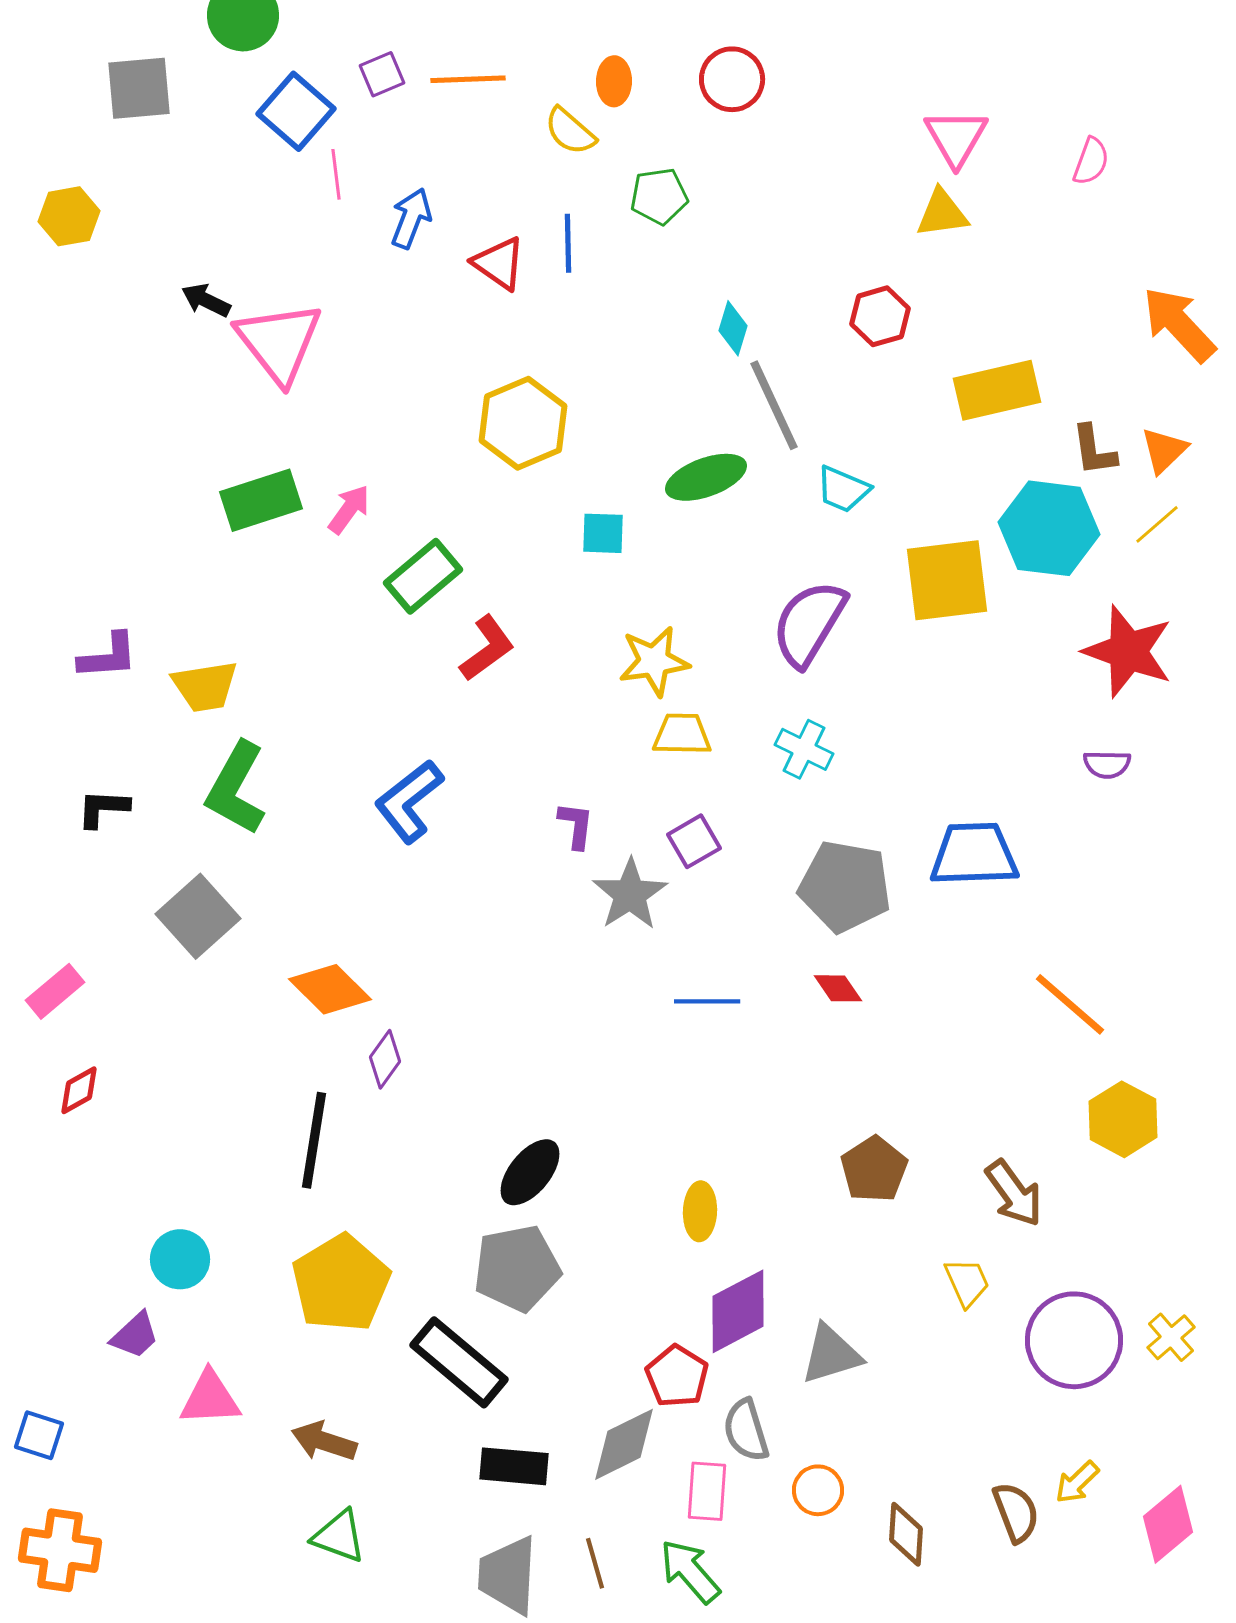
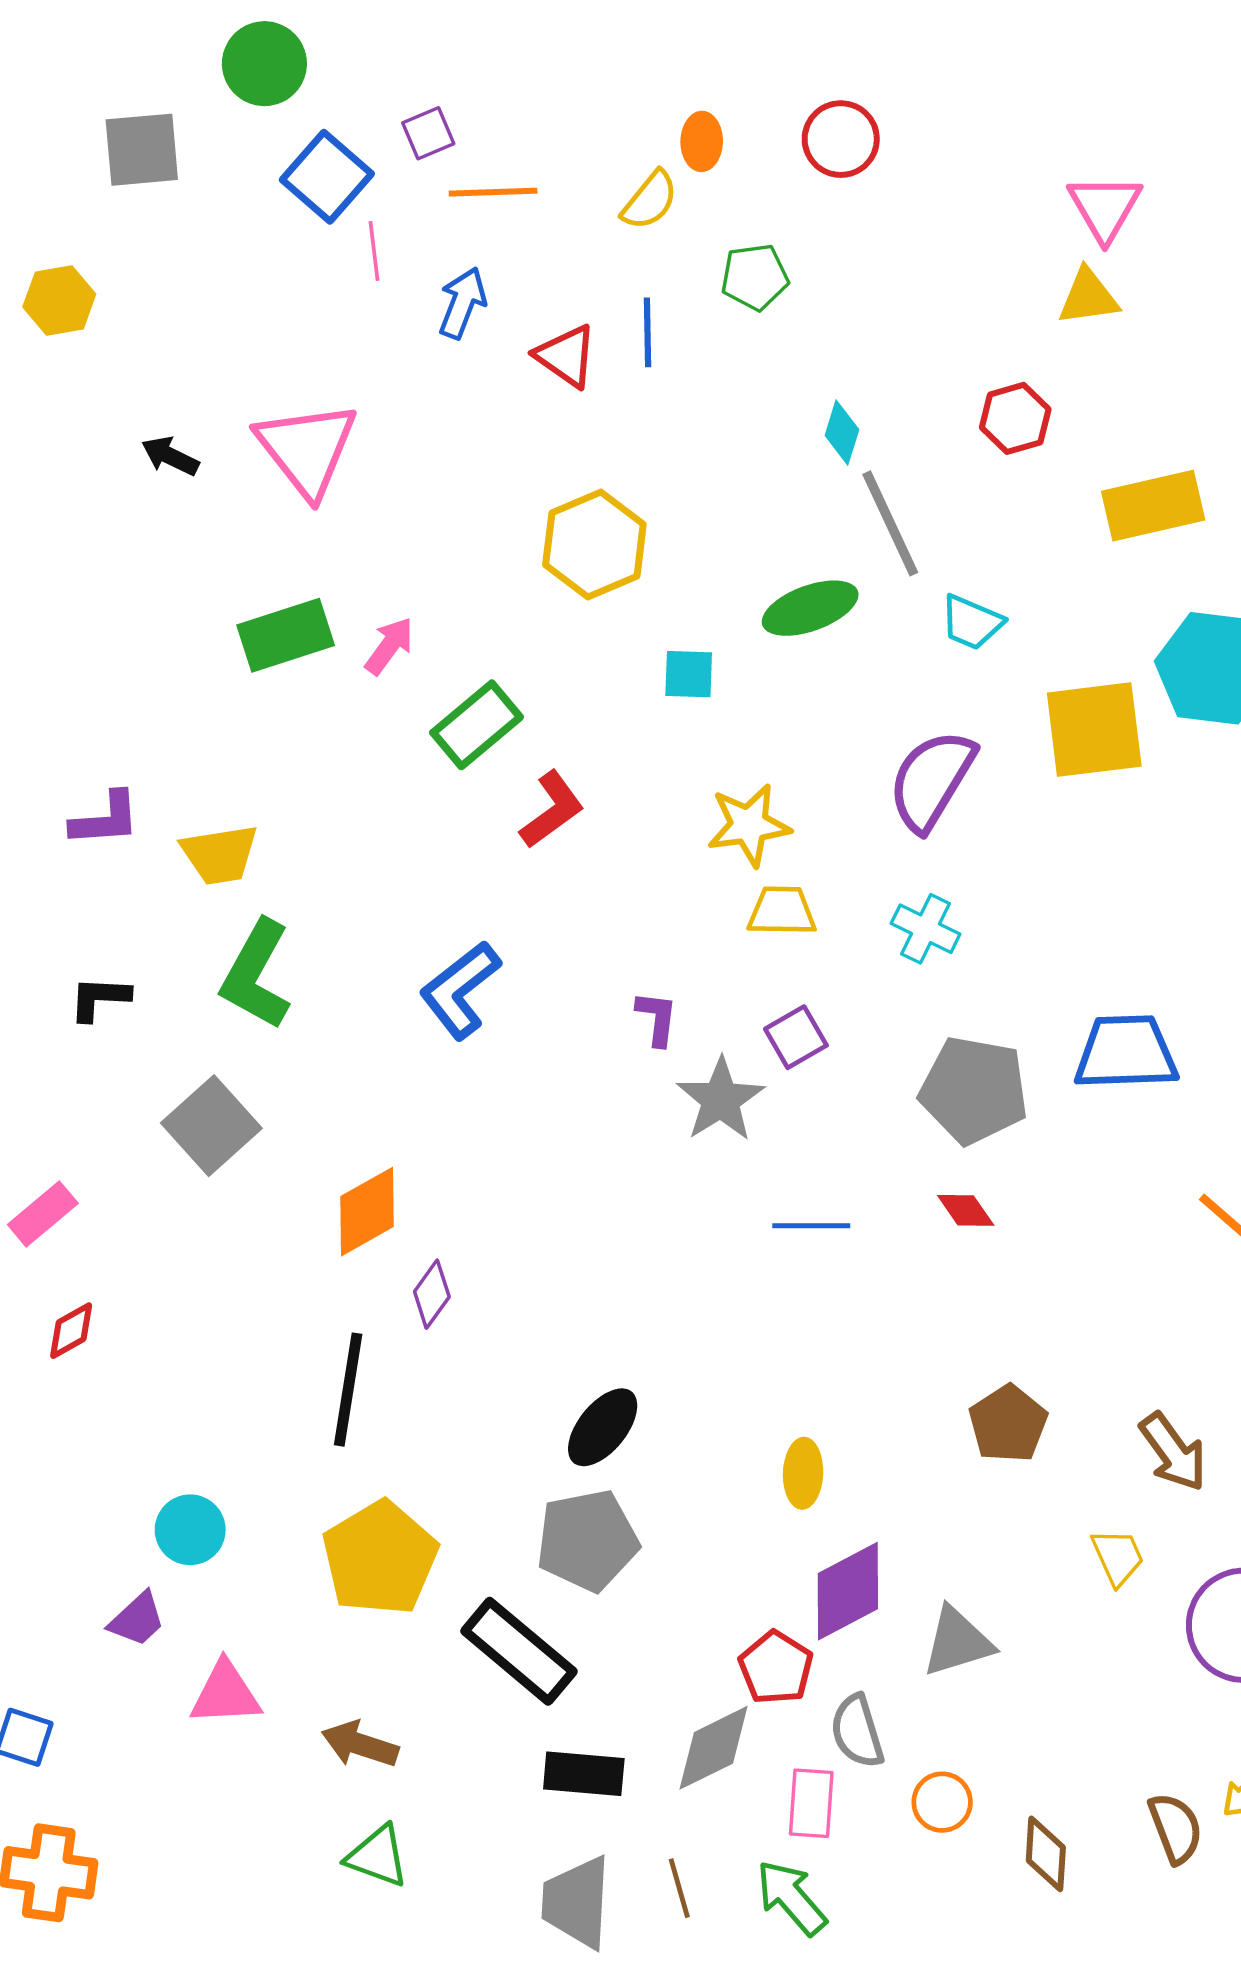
orange line: (468, 79) -> (493, 192), moved
yellow semicircle: (570, 131) -> (650, 200), turned -92
black arrow: (206, 300) -> (170, 456), moved
orange diamond: (330, 989) -> (367, 1212), turned -74

